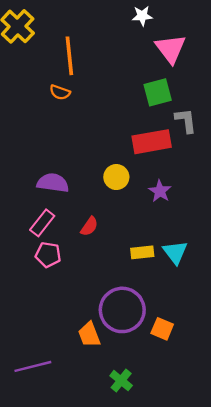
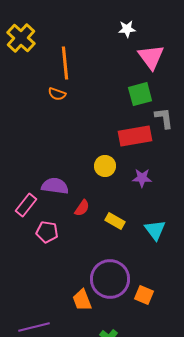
purple semicircle: (53, 183) -> (55, 186), moved
purple star: (160, 191) -> (142, 178), turned -30
pink rectangle: (42, 223) -> (26, 205), moved
yellow rectangle: (142, 252) -> (115, 221), moved, turned 36

